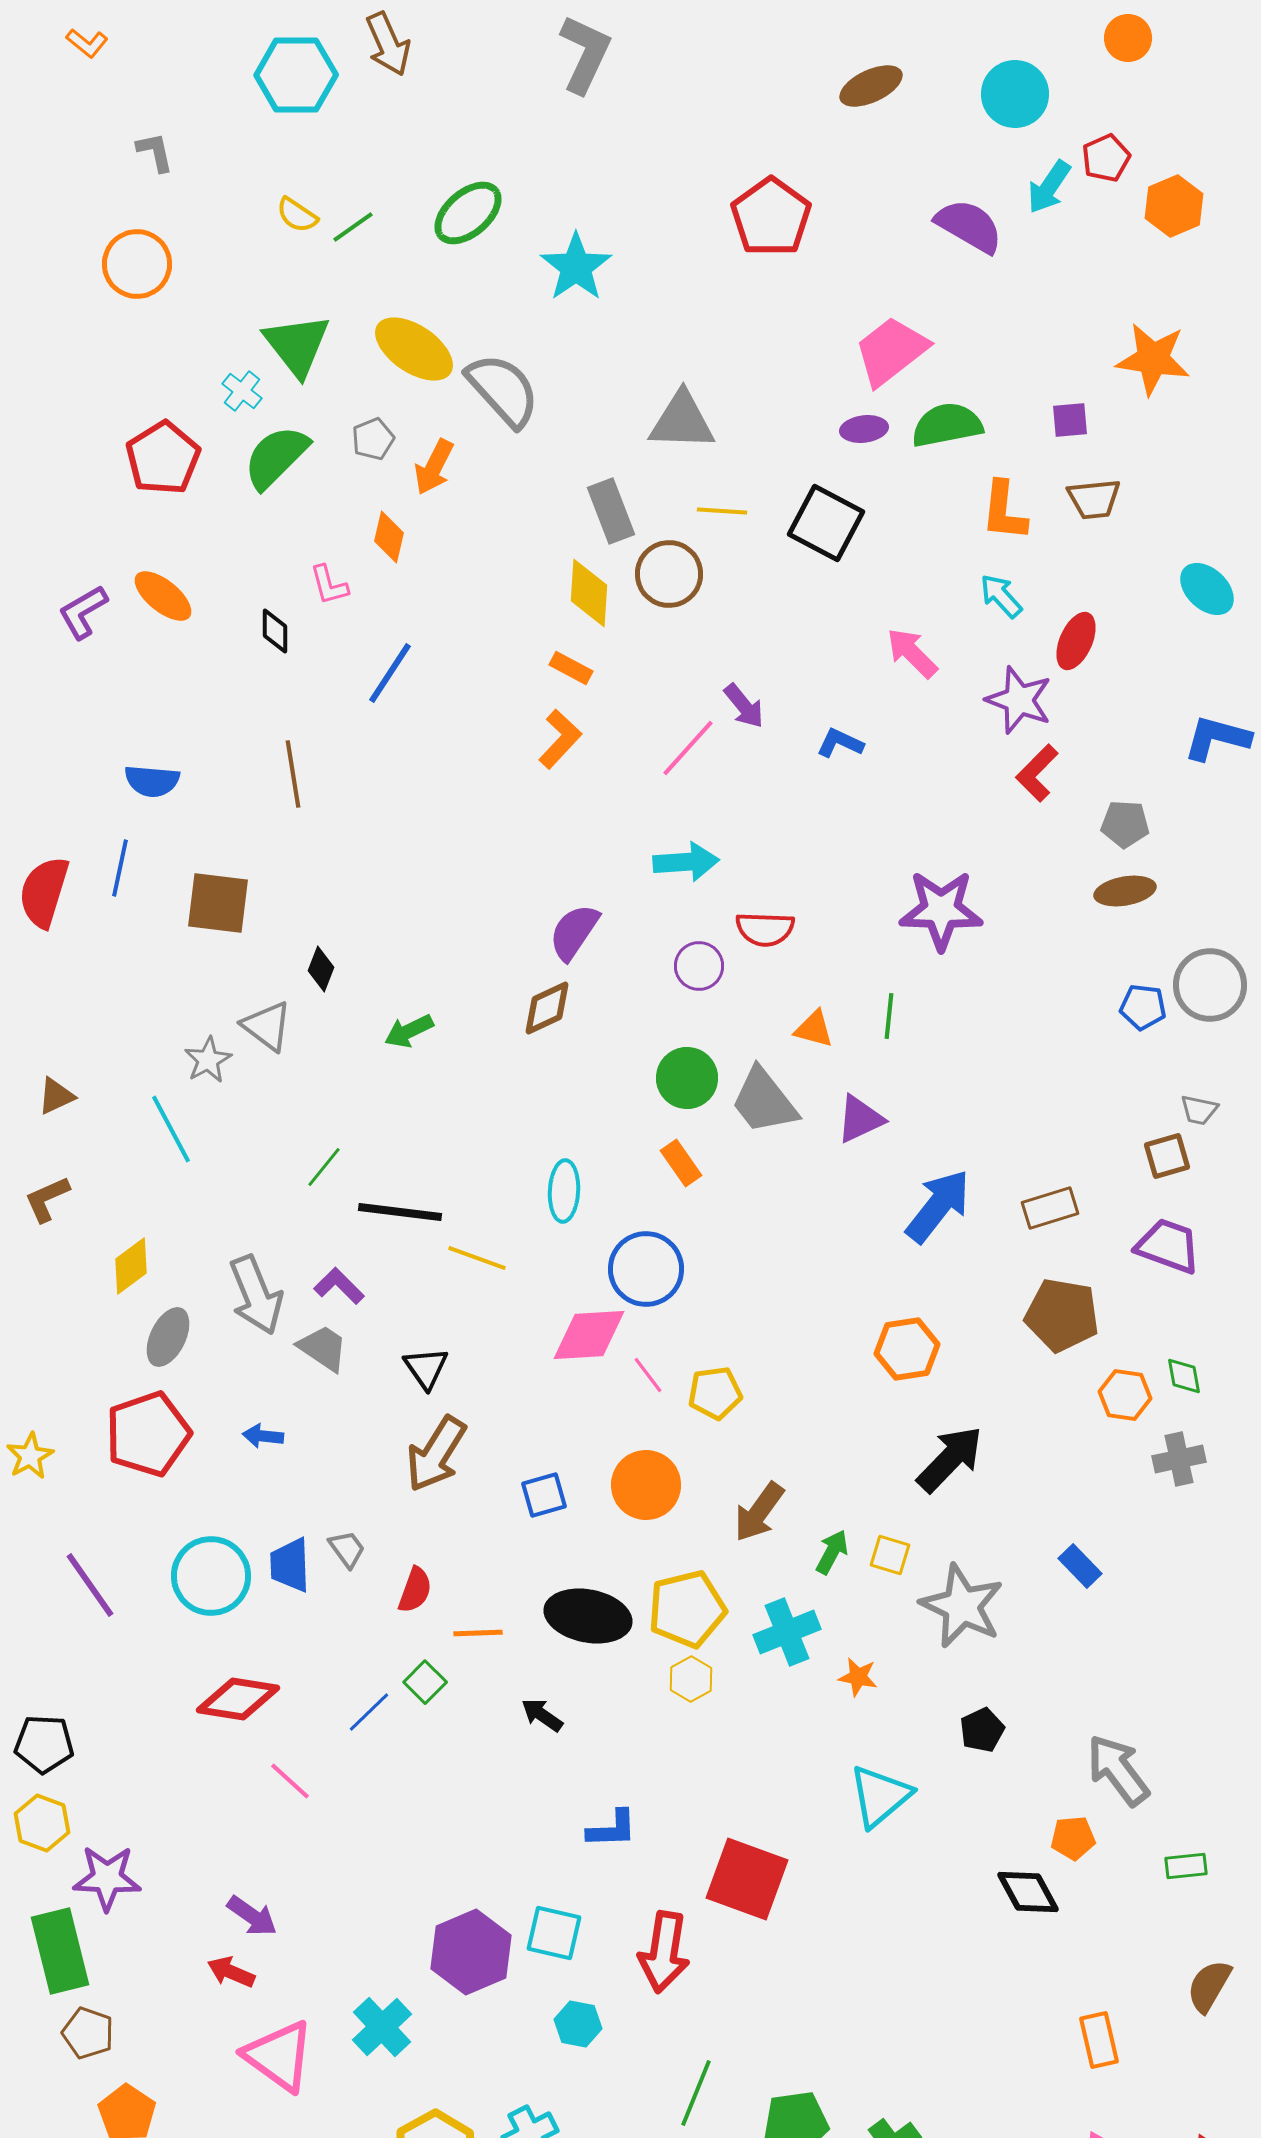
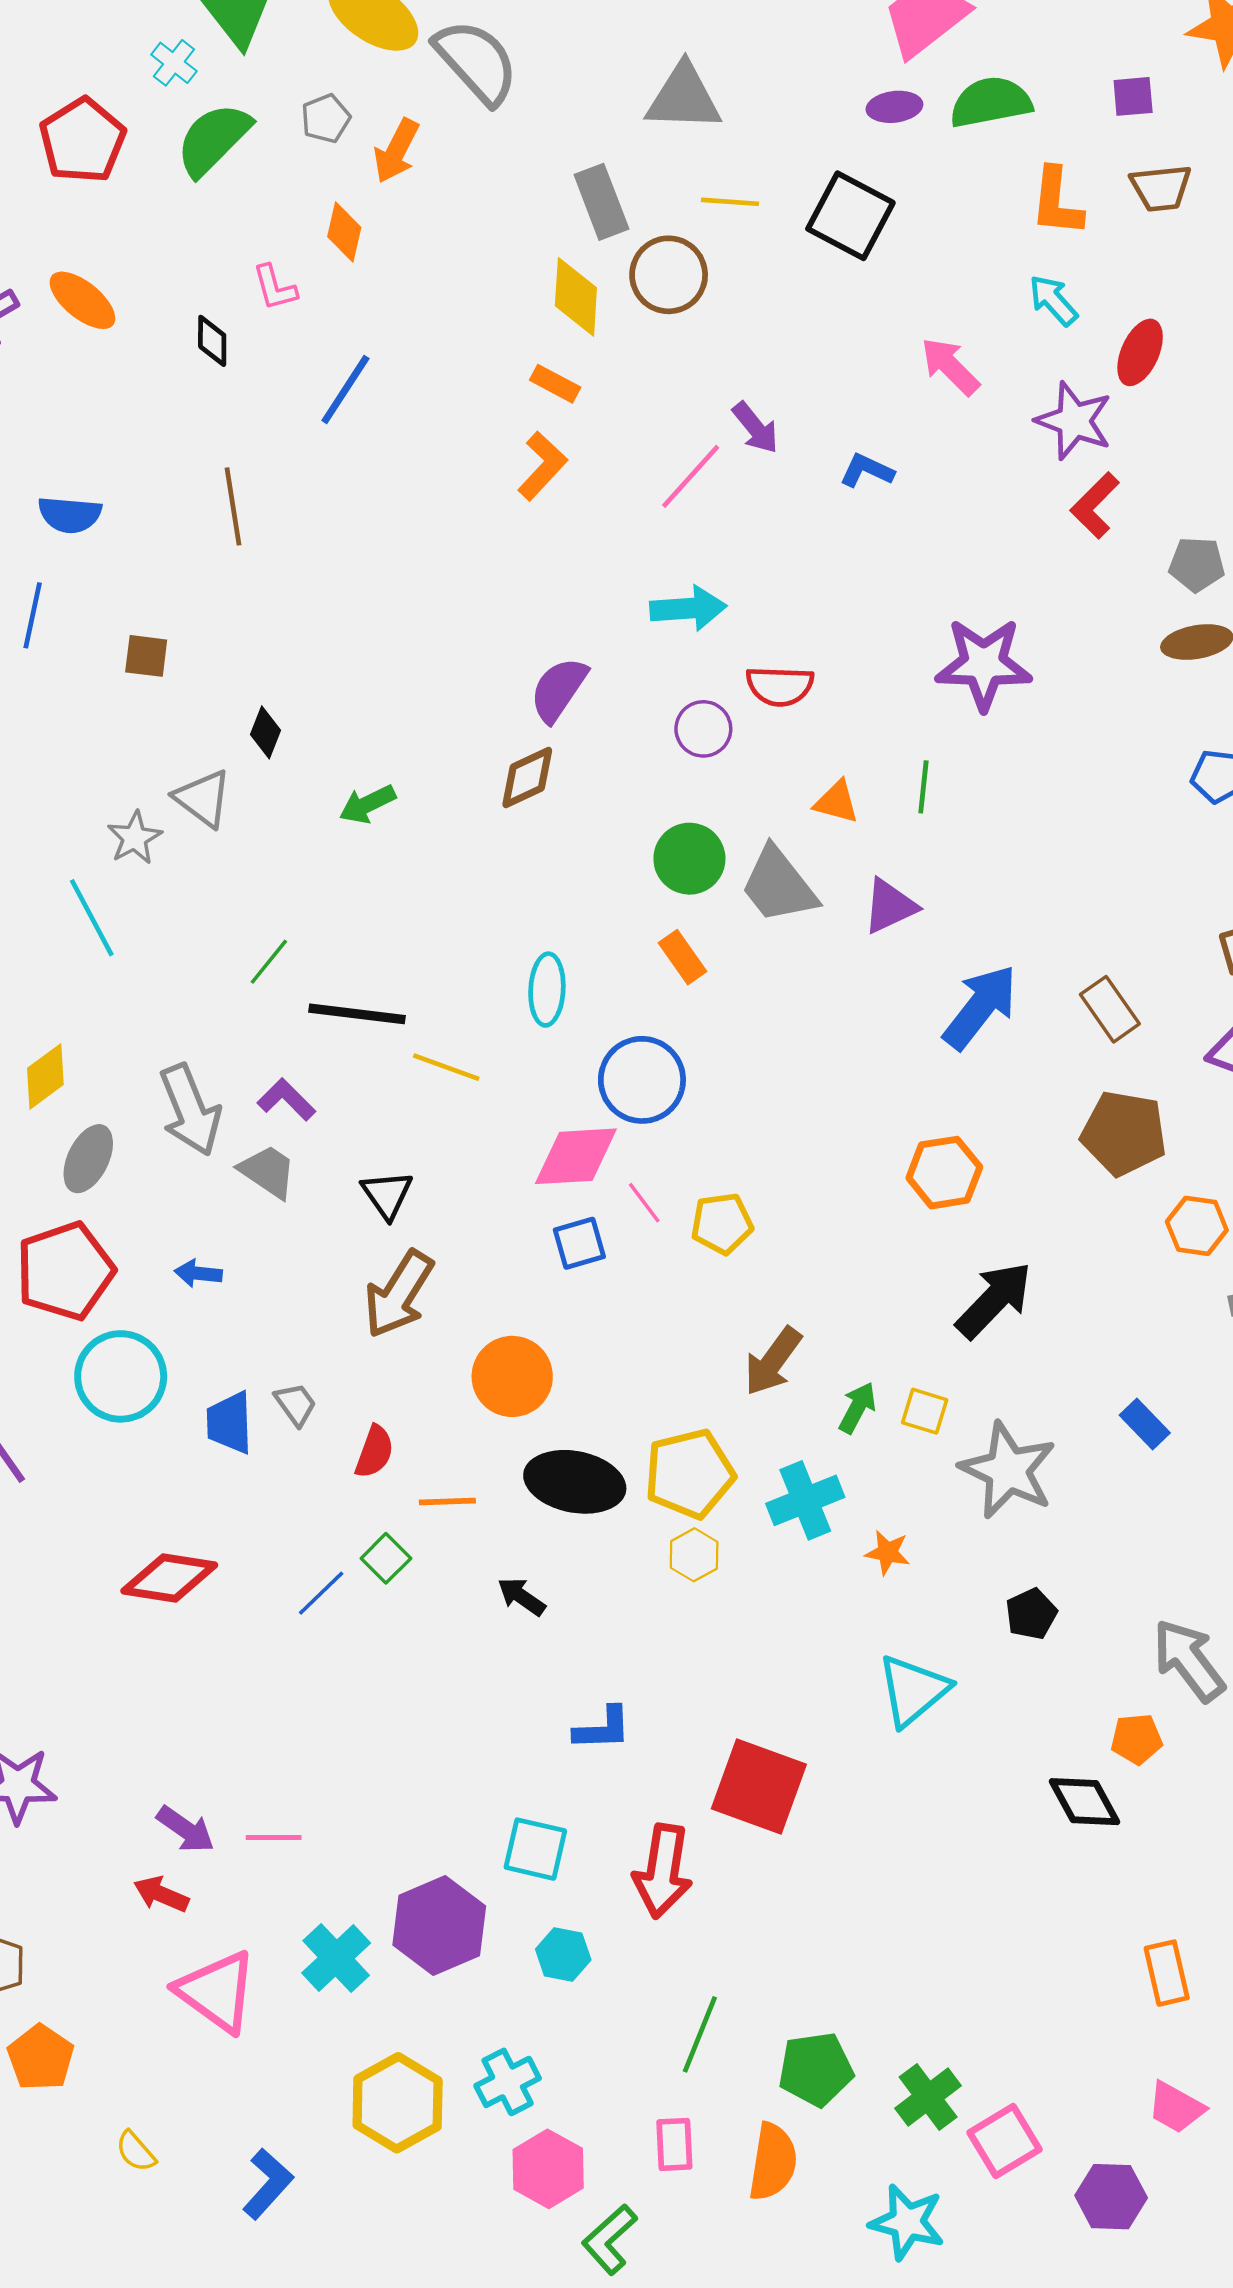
brown square: (218, 903) -> (146, 656), size x0.6
brown rectangle: (1050, 1208) -> (1110, 1009), turned 72
orange circle: (646, 1485) -> (512, 1376), moved
blue square: (544, 1495) -> (579, 1243), moved
cyan circle: (211, 1576) -> (121, 1376), moved
pink line: (290, 1781) -> (274, 1837), moved, turned -42
purple hexagon: (471, 1952) -> (439, 1926), moved

